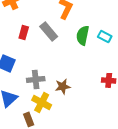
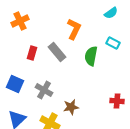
cyan rectangle: (105, 36) -> (113, 43), moved
gray cross: (36, 79) -> (44, 90), moved, turned 36

